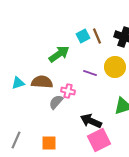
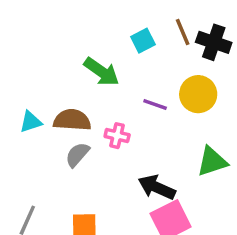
brown line: (97, 36) -> (183, 32), moved
green arrow: (59, 54) -> (102, 72), turned 70
gray semicircle: (56, 102) -> (77, 155), moved

